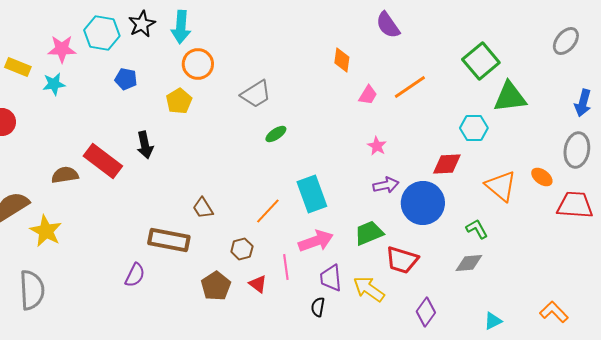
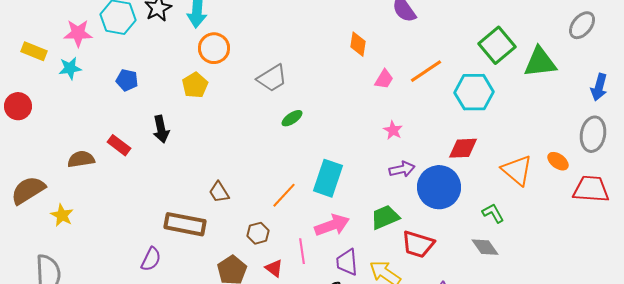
blue pentagon: (126, 79) -> (127, 80), moved
green triangle: (510, 97) -> (540, 62), moved
cyan hexagon: (474, 128) -> (474, 92), moved, size x1.4
red rectangle: (103, 161) -> (119, 145), size x0.6
cyan rectangle: (312, 194) -> (328, 178), turned 39
yellow star: (46, 231) -> (62, 215), size x0.7
gray diamond: (469, 263) -> (485, 247), turned 60

